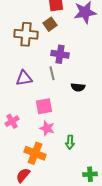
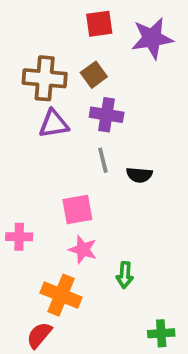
brown square: (50, 24) -> (94, 75), moved
gray line: (52, 73) -> (103, 160), moved
purple triangle: (24, 78) -> (54, 124), moved
pink cross: (12, 121) -> (19, 237), turned 32

